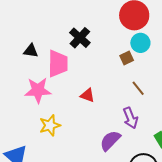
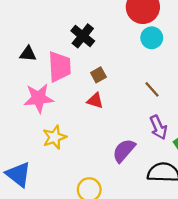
brown square: (127, 58) -> (98, 75), moved
purple arrow: (130, 118) -> (158, 127), moved

